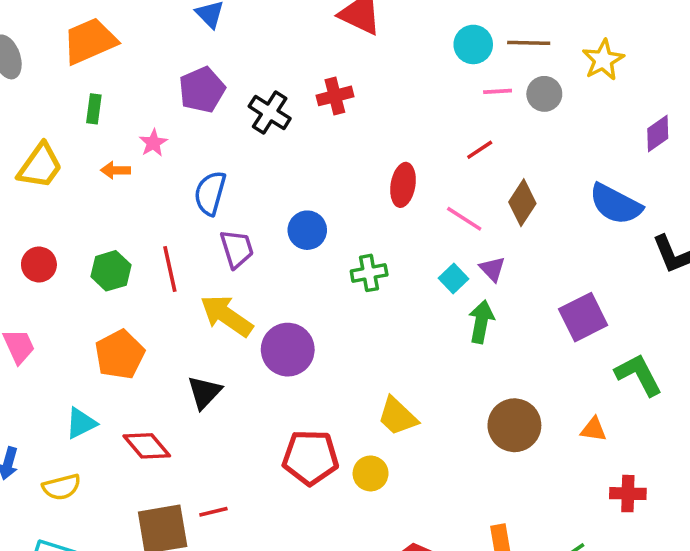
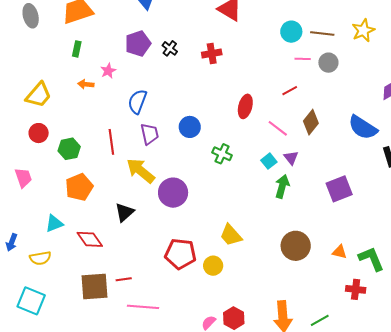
yellow star: (603, 60) -> (363, 30), moved
black cross: (270, 112) -> (170, 48), moved, size x0.7
yellow trapezoid: (40, 166) -> (39, 95), moved
green hexagon: (111, 271) -> (69, 149), moved
green cross: (369, 273) -> (222, 154), turned 30
green L-shape: (639, 375) -> (371, 259), moved

